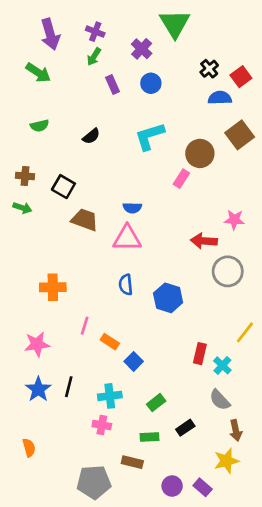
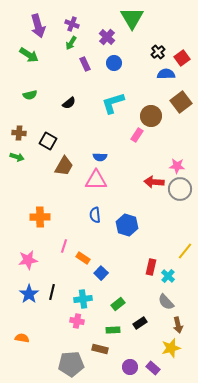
brown trapezoid: (85, 220) -> (64, 166), turned 100
gray circle: (228, 271) -> (180, 189), moved
orange semicircle: (29, 448) -> (22, 338), turned -64

